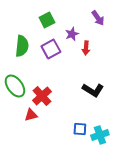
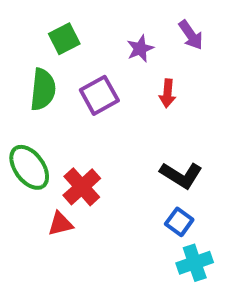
green square: (47, 20) -> (64, 39), moved
purple star: (72, 34) -> (140, 49), moved
blue square: (80, 129) -> (179, 222), moved, turned 32

